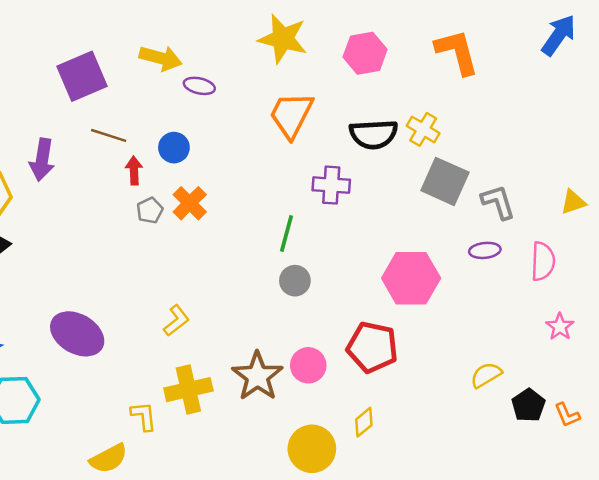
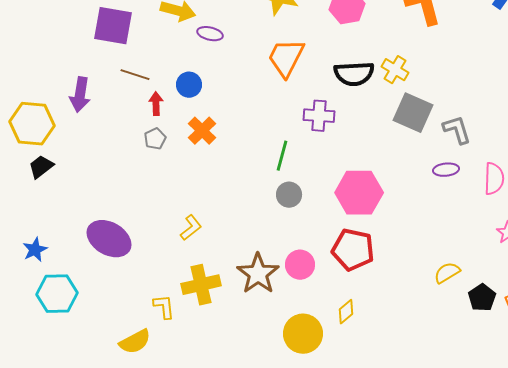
purple square: (82, 76) -> (113, 26), turned 33
gray pentagon: (150, 210) -> (155, 139), moved
pink hexagon: (411, 278) -> (359, 193), moved

